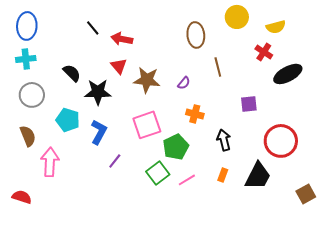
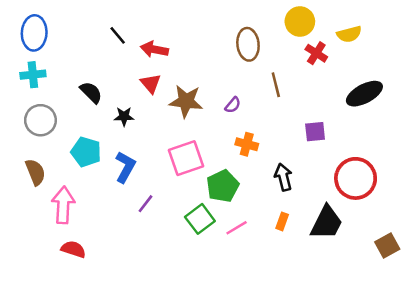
red cross: (264, 52) -> (316, 53), moved
black star: (98, 92) -> (124, 116), size x0.6
red semicircle: (22, 197) -> (73, 249), moved

